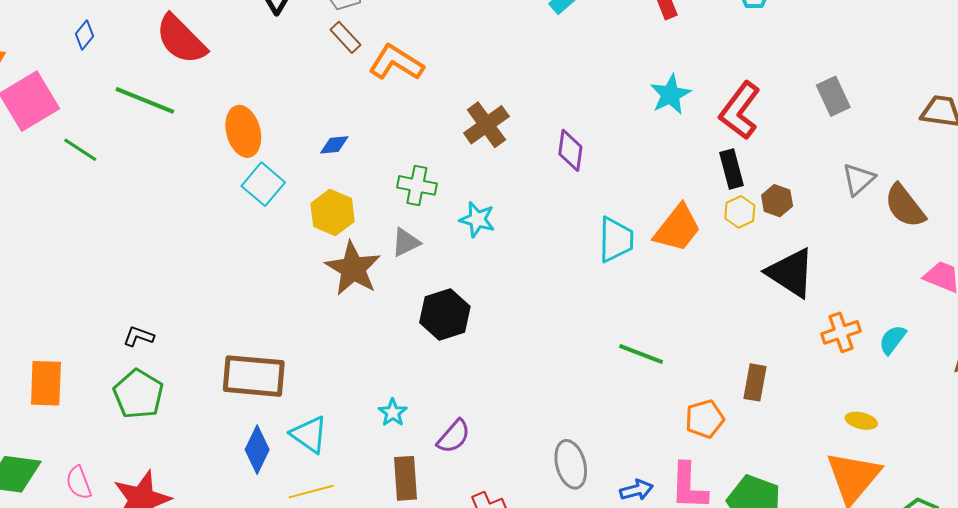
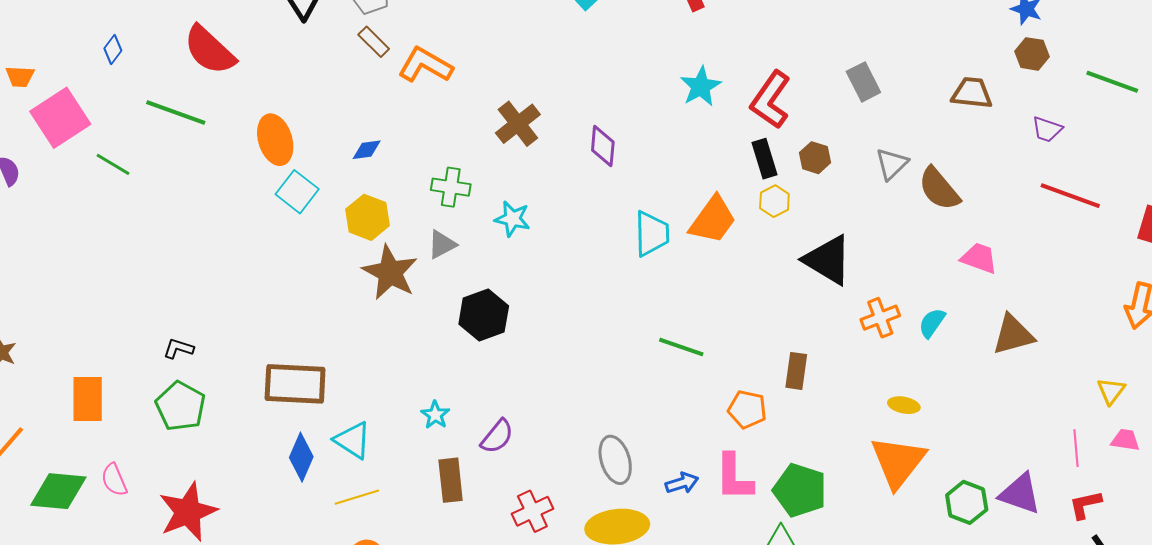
brown hexagon: (777, 201) -> (815, 158), moved
orange pentagon: (705, 419) -> (747, 409), turned 30
pink semicircle: (79, 483) -> (114, 480), moved

